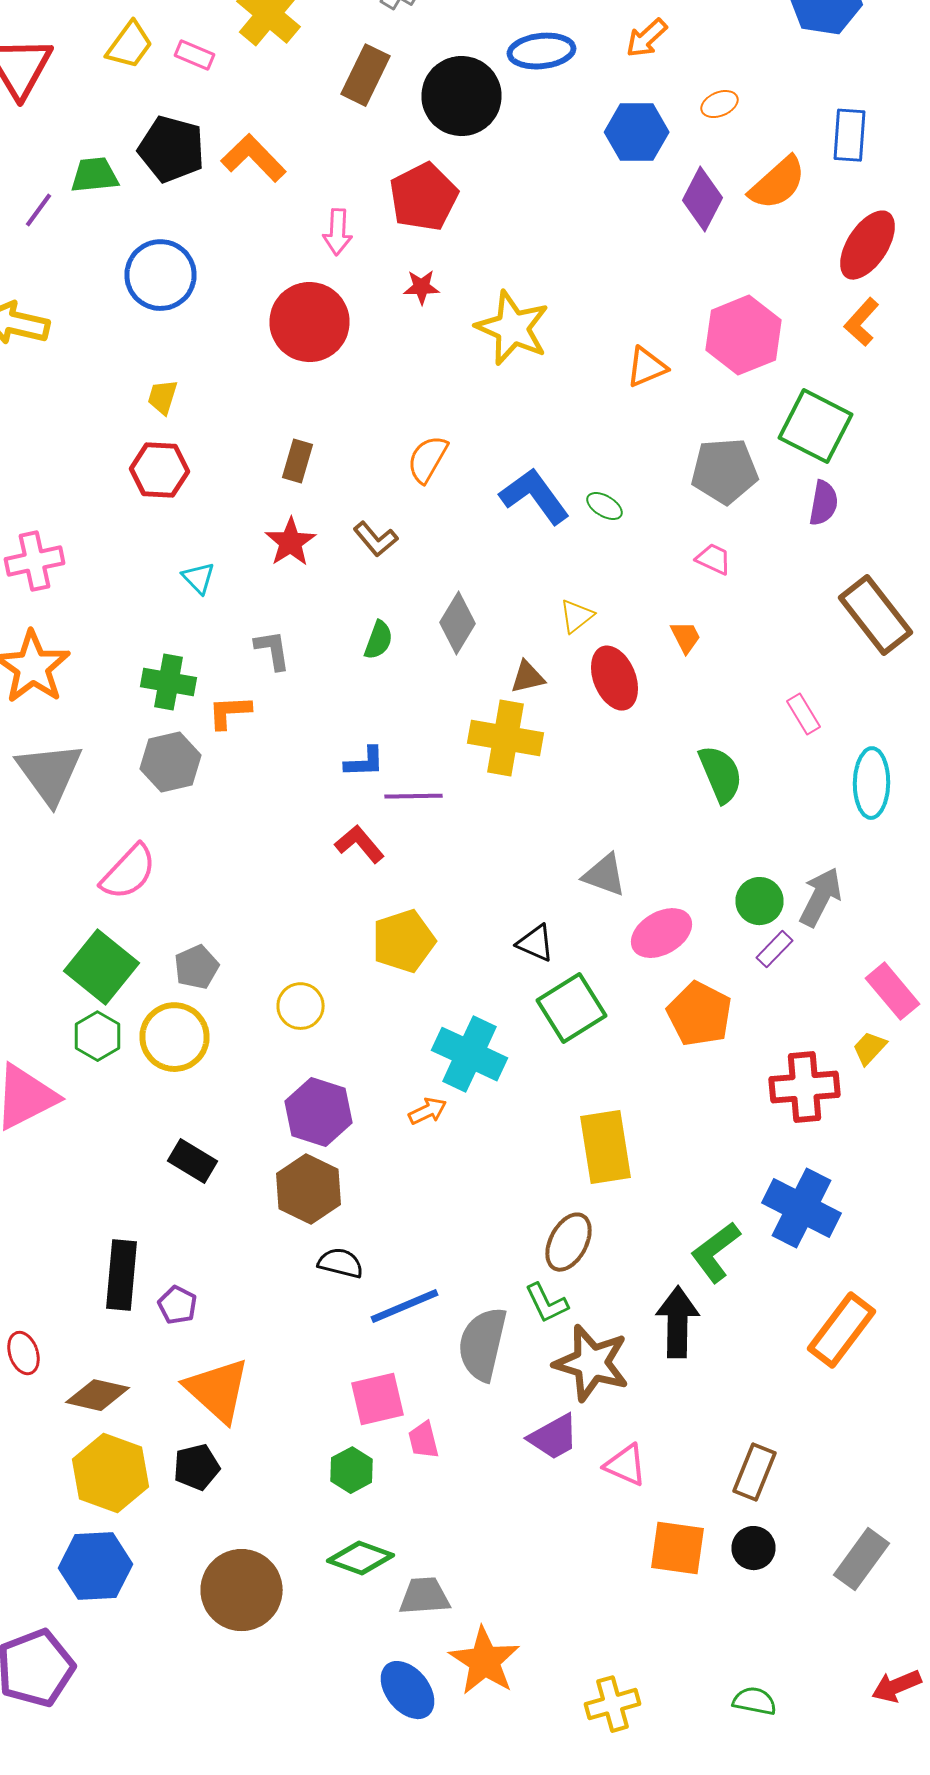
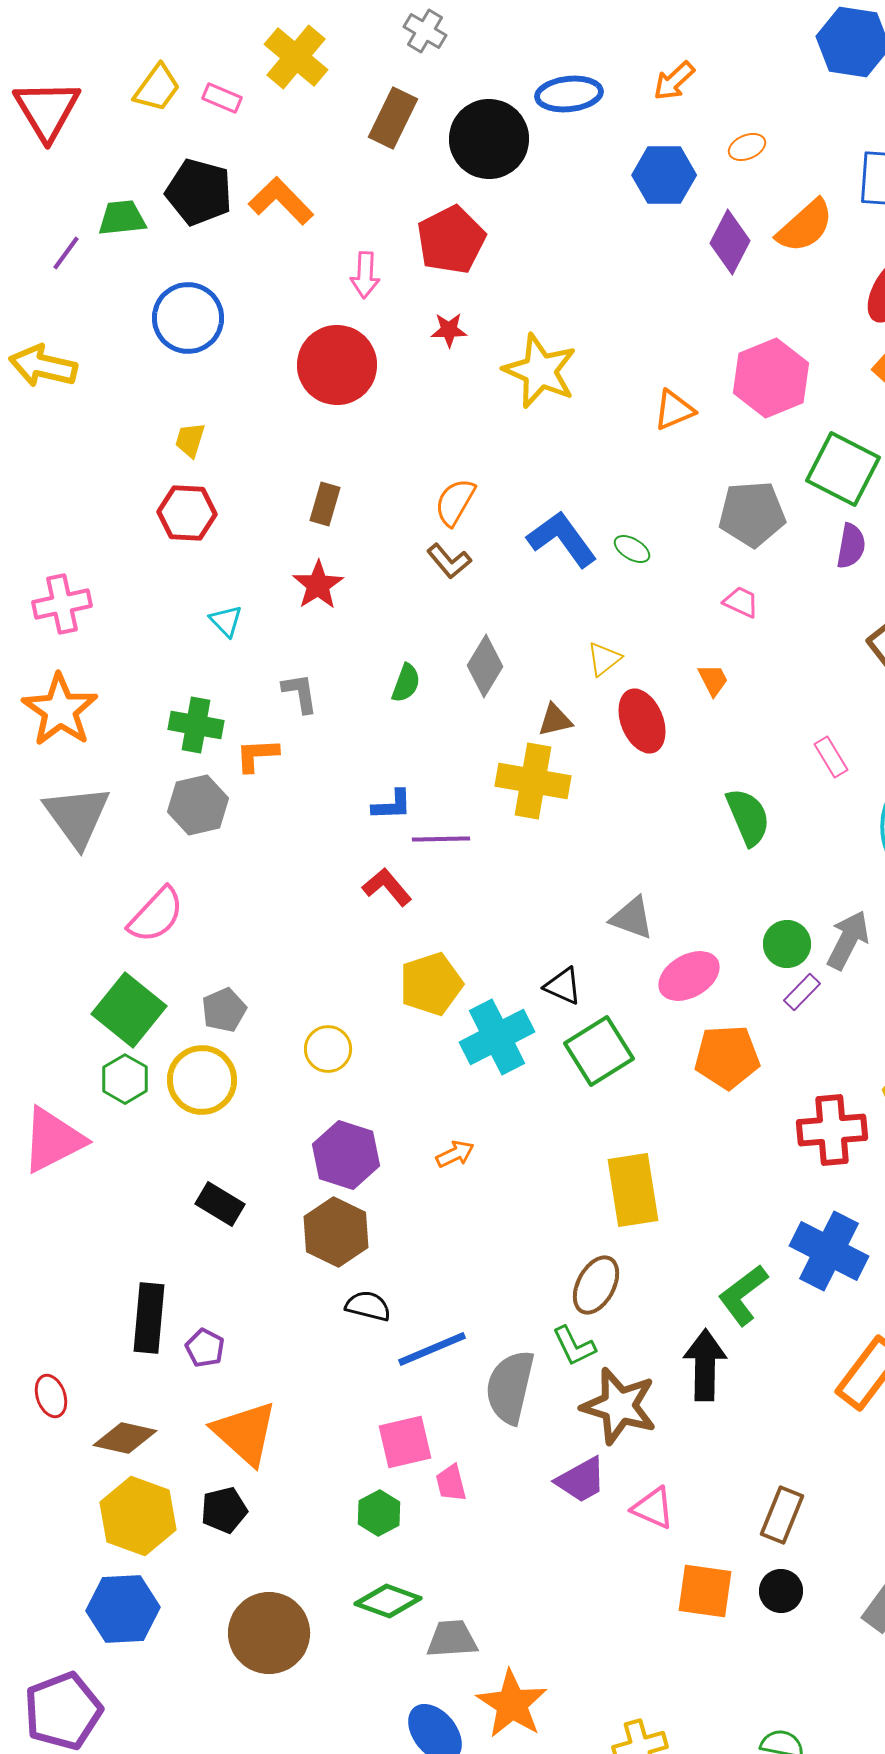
brown L-shape: (376, 539) -> (449, 561), moved
orange pentagon: (700, 1014) -> (727, 1057), turned -30
cyan cross: (470, 1054) -> (497, 1037), moved, turned 38

